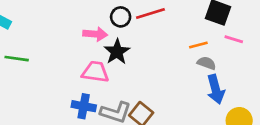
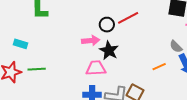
orange line: (198, 45) -> (159, 67), moved
gray semicircle: (207, 63) -> (176, 46), turned -144

